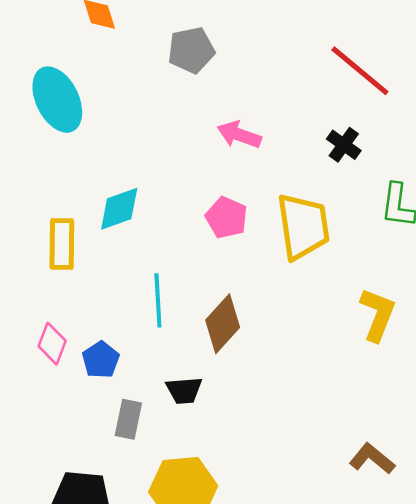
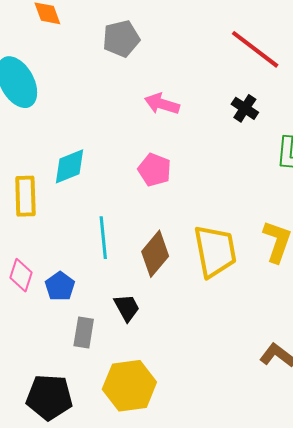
yellow trapezoid: (303, 226) -> (215, 251), moved
black trapezoid: (184, 390) -> (127, 308), turned -112

